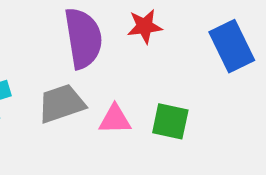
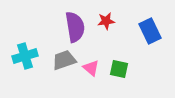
pink triangle: (115, 119) -> (91, 68), turned 42

